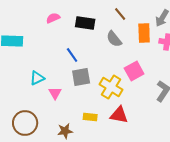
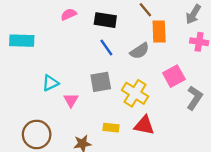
orange rectangle: (144, 33) -> (159, 32), moved
gray semicircle: (114, 39) -> (140, 51), moved, turned -84
blue line: (72, 55) -> (106, 48), moved
pink square: (134, 71) -> (174, 76), moved

